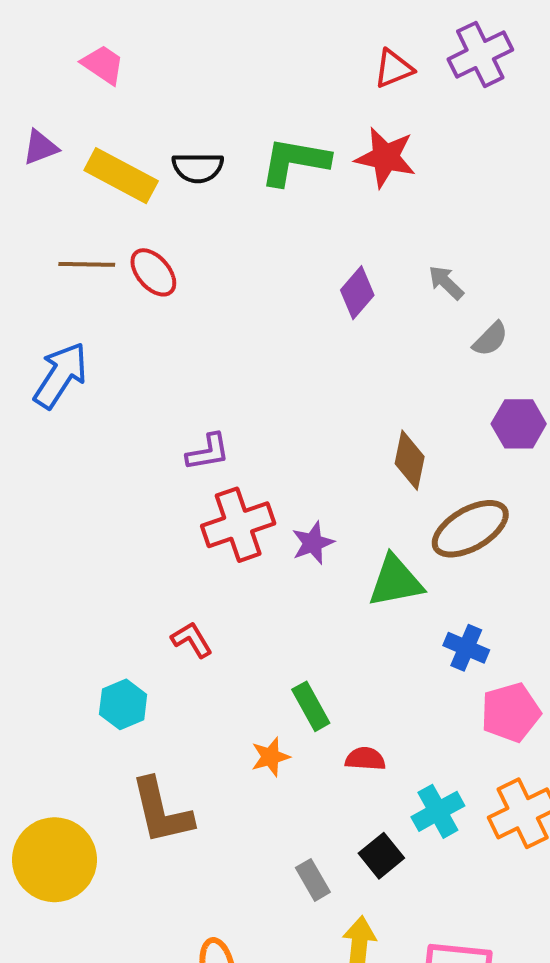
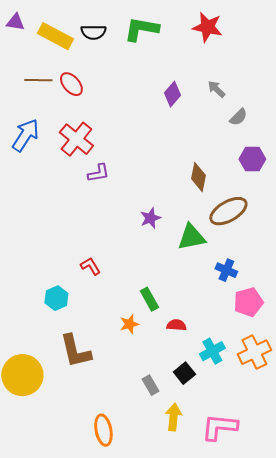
purple triangle: (40, 147) -> (15, 22), turned 30
red star: (385, 157) -> (207, 27), moved
red cross: (238, 525) -> (76, 139), moved, turned -32

